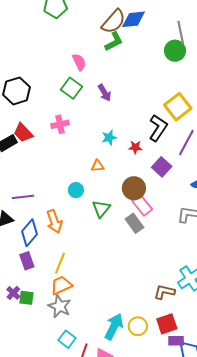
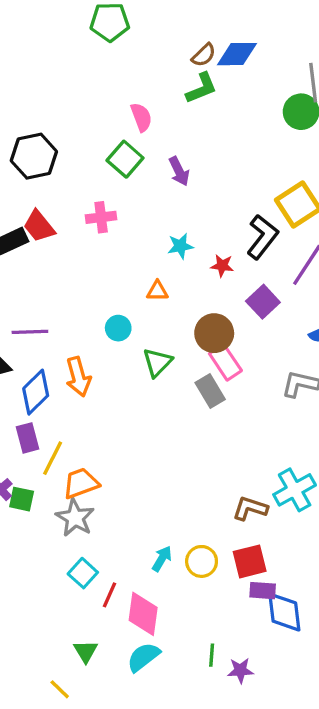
brown semicircle: (114, 22) -> (204, 55), size x0.6
yellow line: (60, 263) -> (53, 458), moved
cyan arrow: (114, 327) -> (162, 559), size x0.6

